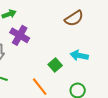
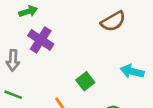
cyan arrow: (79, 55) -> (132, 71), moved

